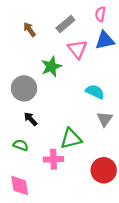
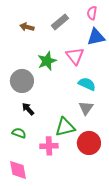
brown arrow: (29, 29) -> (27, 27), turned -40
pink triangle: (77, 49) -> (75, 56), moved
gray triangle: (105, 119) -> (86, 108), moved
red circle: (104, 170) -> (89, 143), moved

